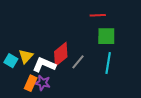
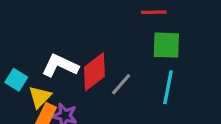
yellow triangle: (26, 56) -> (40, 97), moved
white L-shape: (44, 65) -> (60, 66), moved

